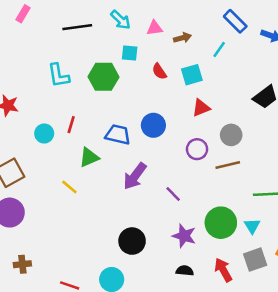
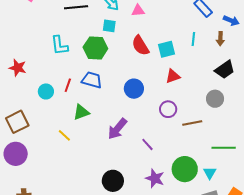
brown arrow: (182, 38) -> (220, 39), moved, turned 104
cyan line: (219, 50) -> (193, 39), moved, turned -32
cyan square: (130, 53) -> (109, 26), moved
red semicircle: (159, 71) -> (140, 46), size x1.5
blue trapezoid: (118, 135) -> (92, 80), moved
gray circle: (231, 135) -> (215, 99), moved

